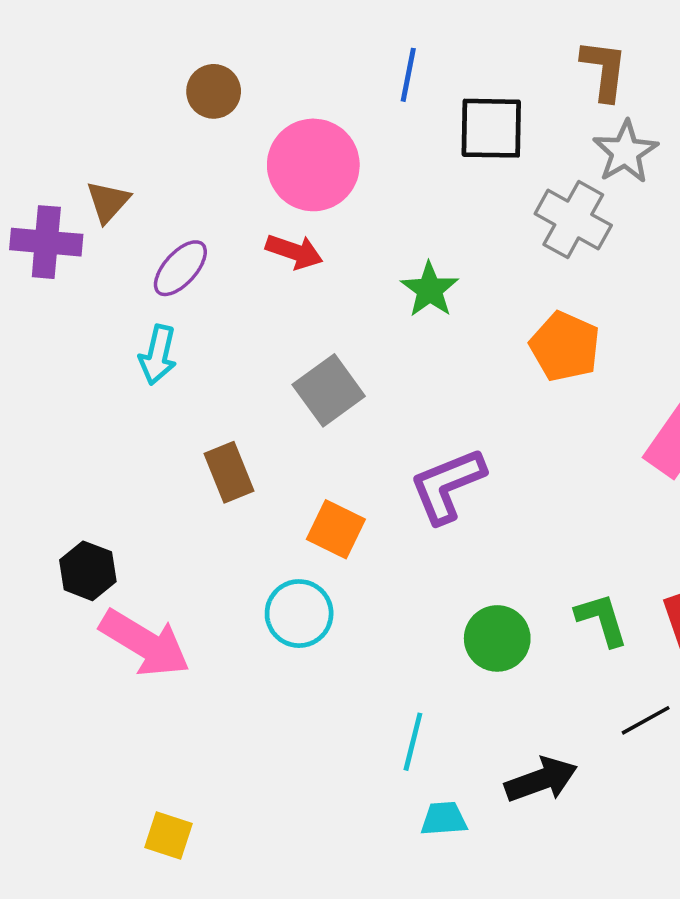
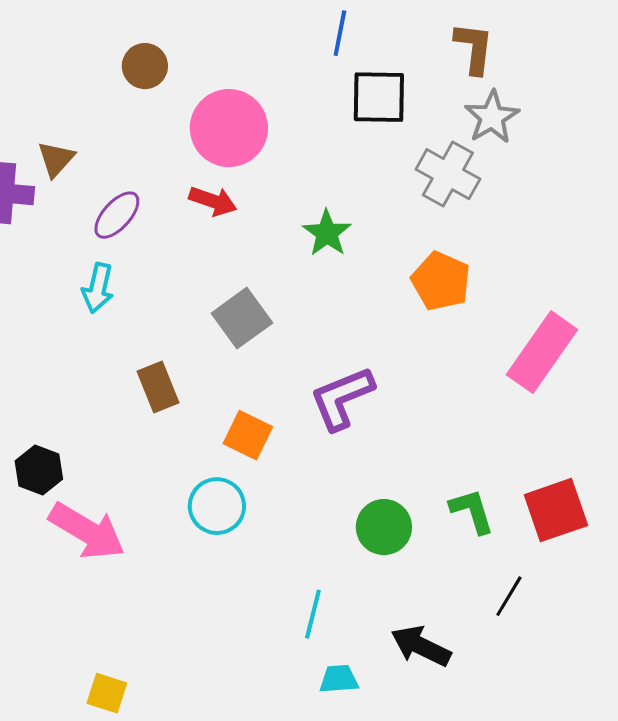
blue line: (408, 75) -> (340, 33), moved
black line: (646, 720) -> (509, 596), turned -30
black arrow: (541, 780) -> (421, 646), turned -134

